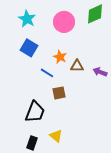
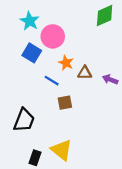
pink circle: (64, 22) -> (53, 36), moved
black trapezoid: (35, 112) -> (24, 120), moved
yellow triangle: (56, 136) -> (62, 150), size x1.5

